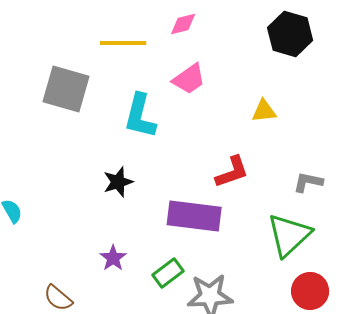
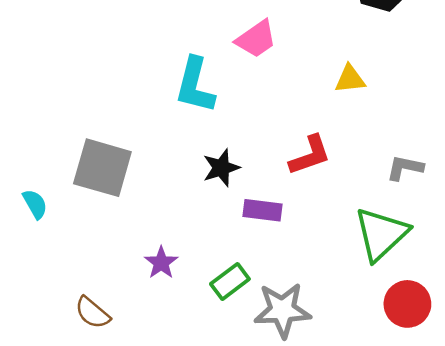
gray square: (66, 89) -> (102, 168), moved
black star: (118, 182) -> (221, 168), moved
purple rectangle: (194, 216) -> (262, 210), size x0.6

